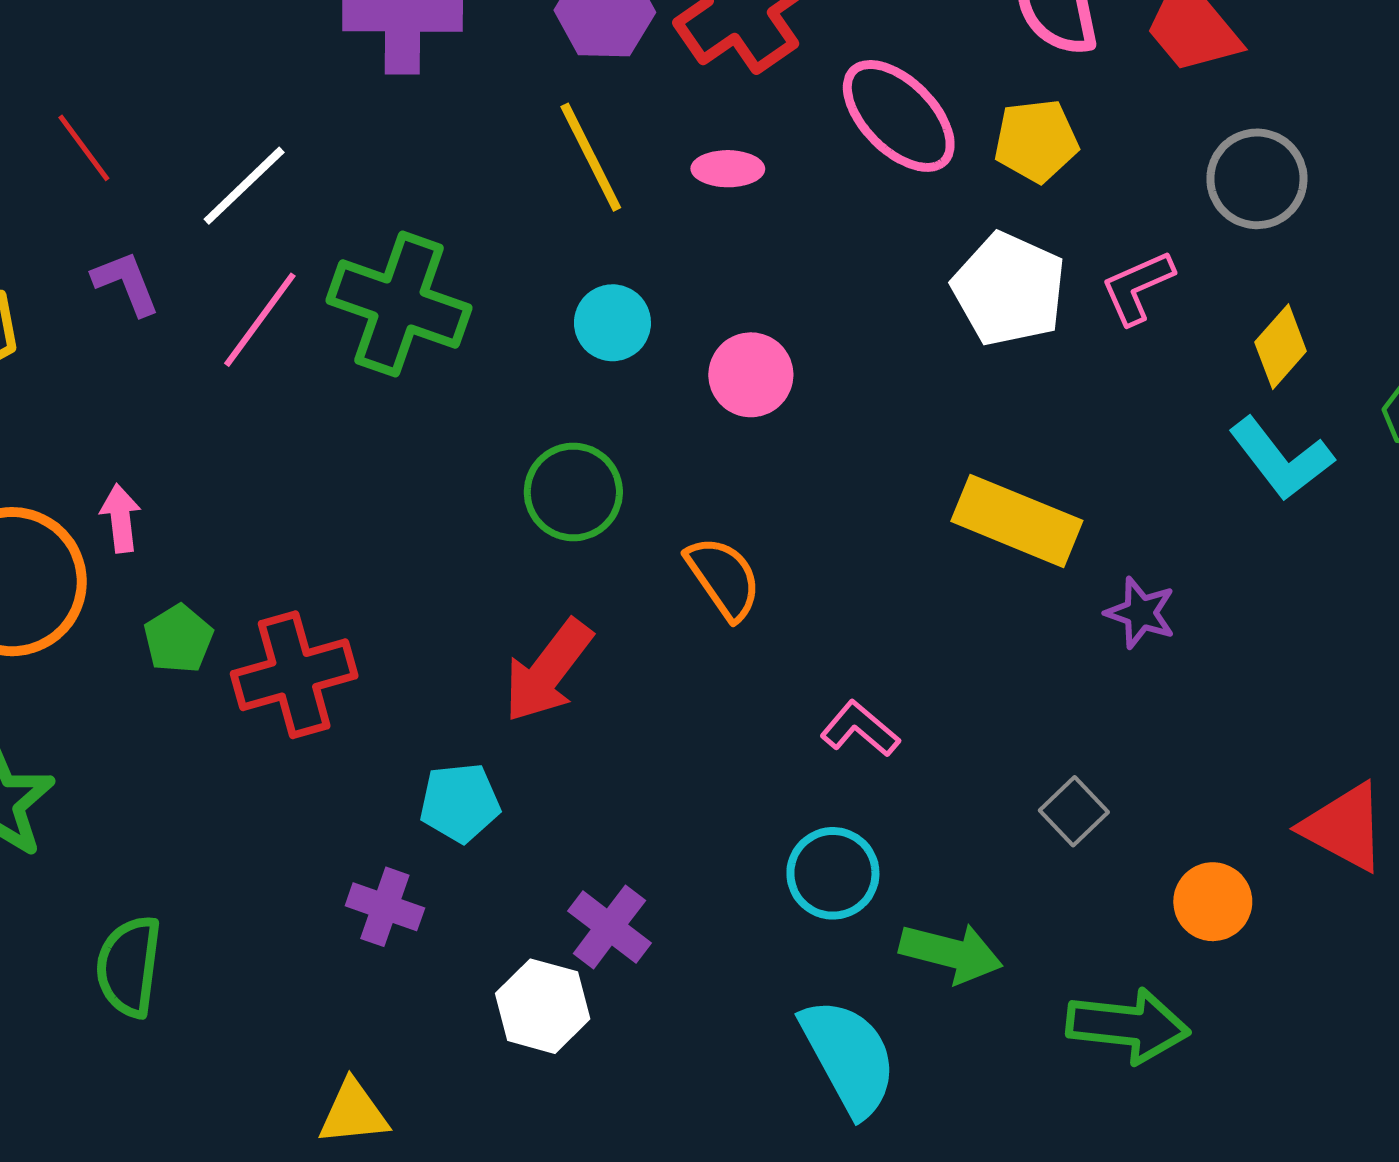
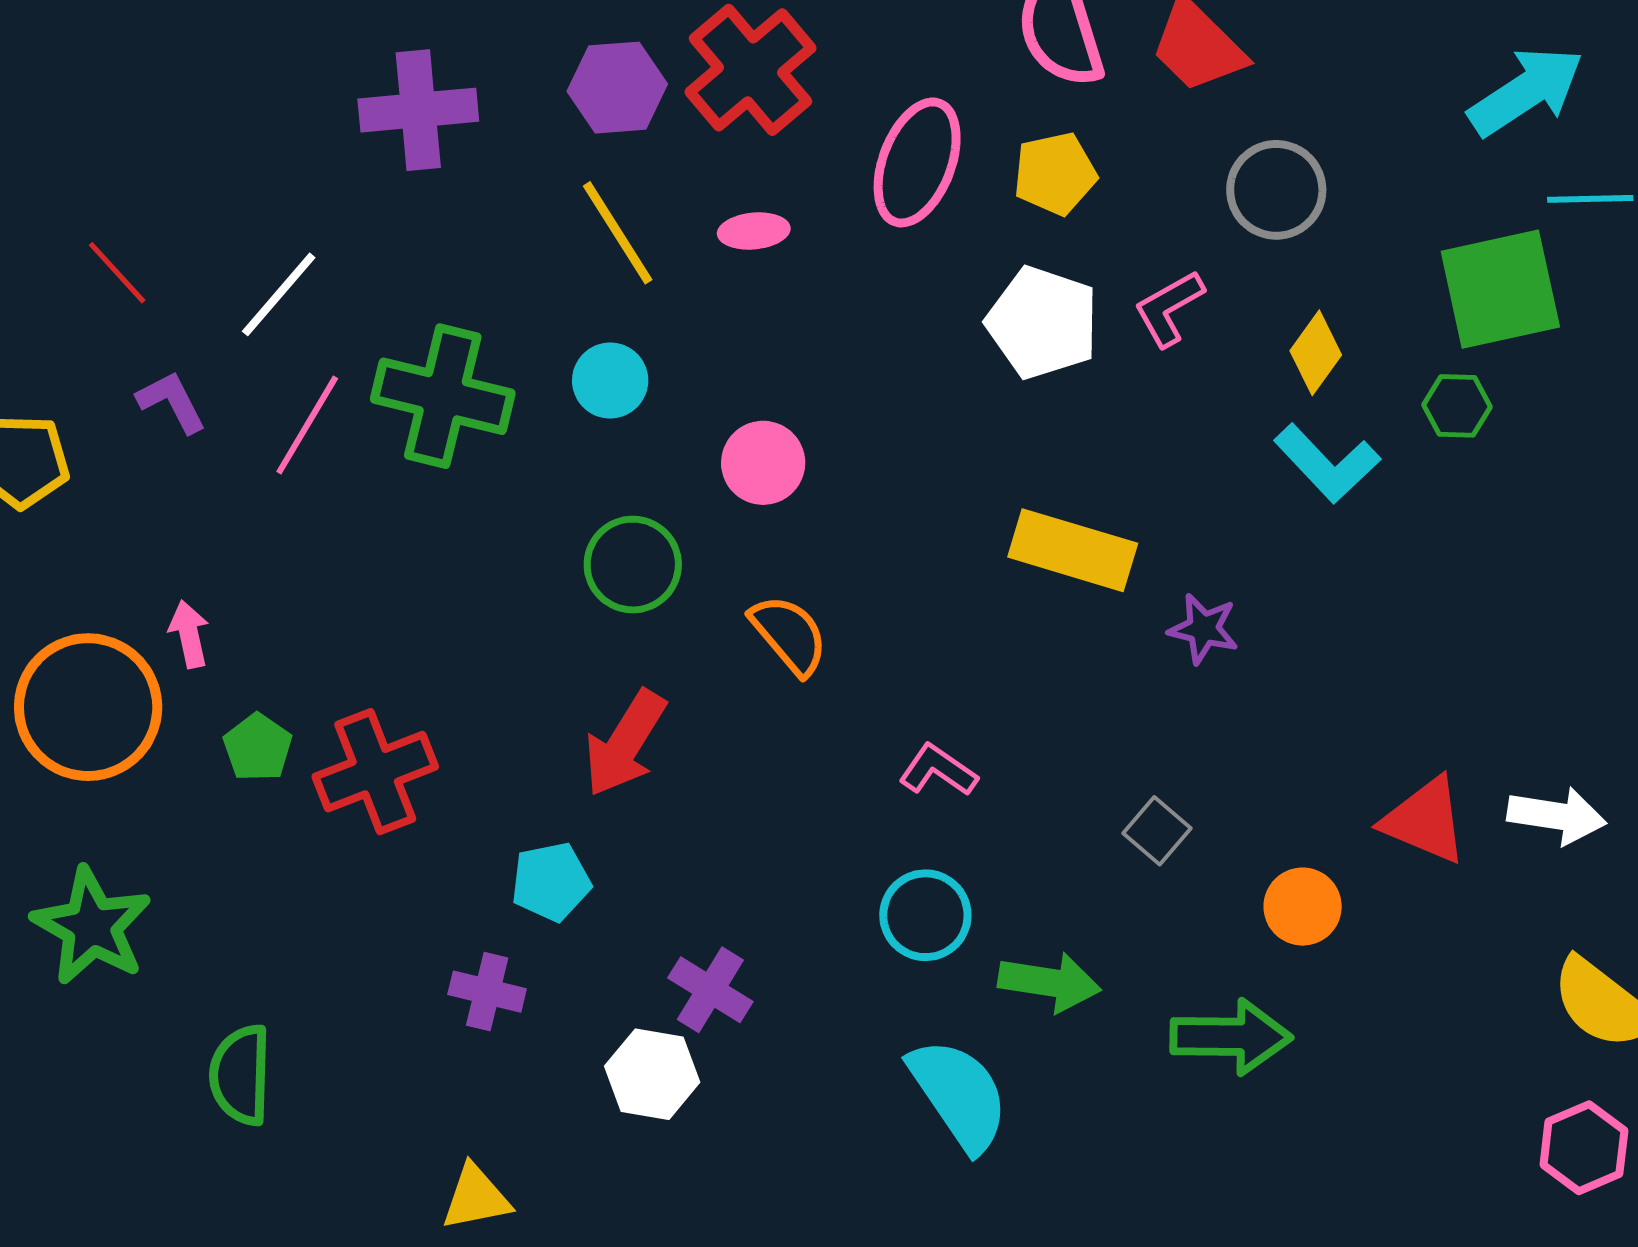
pink ellipse: (899, 116) -> (917, 162), turned 71
cyan circle: (612, 323) -> (610, 381), moved
pink circle: (751, 375) -> (763, 463), moved

